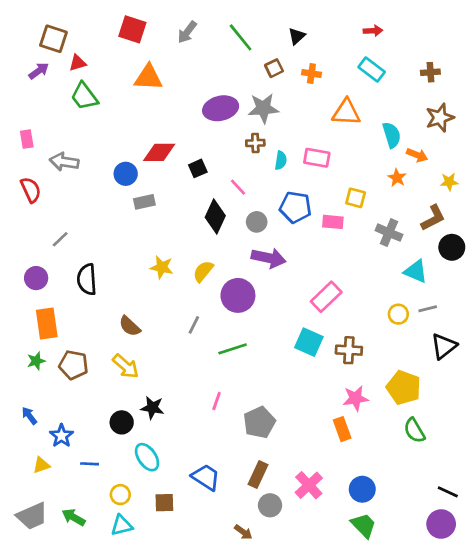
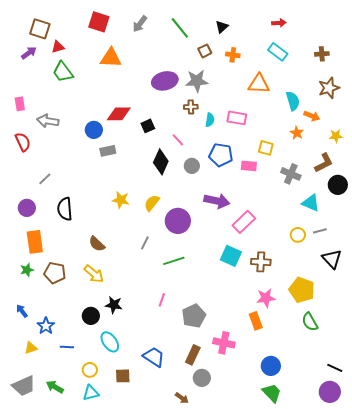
purple arrow: (269, 258) -> (217, 201), moved
black triangle: (444, 346) -> (332, 259), turned -35
pink cross: (309, 485) -> (224, 343), moved, turned -35

